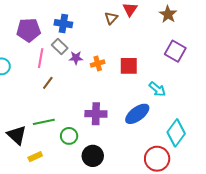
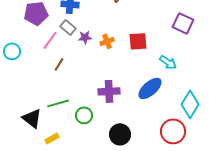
pink line: (41, 58) -> (50, 40), turned 30
black circle: (93, 156) -> (120, 134), moved

